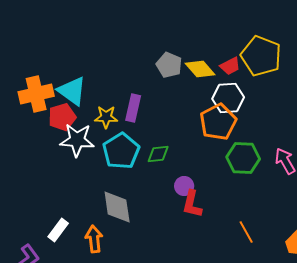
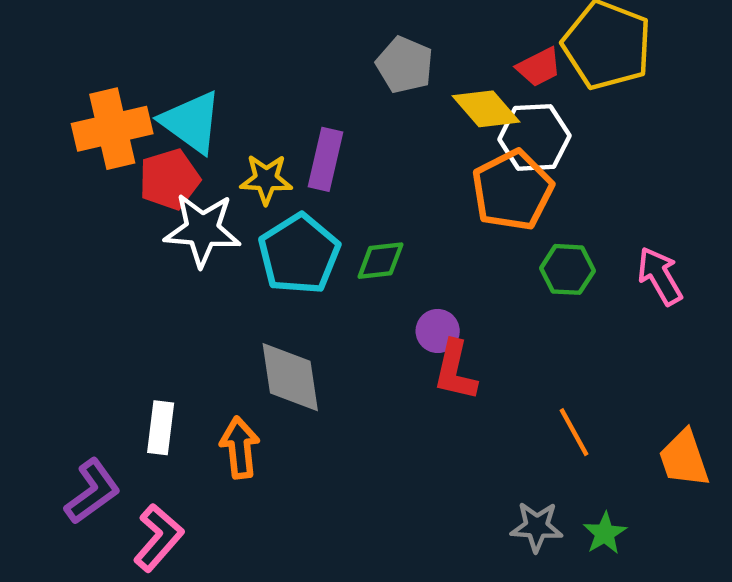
yellow diamond: (200, 69) -> (486, 109), moved
green hexagon: (243, 158) -> (567, 269), size x0.7
white rectangle: (58, 230) -> (161, 428), turned -30

